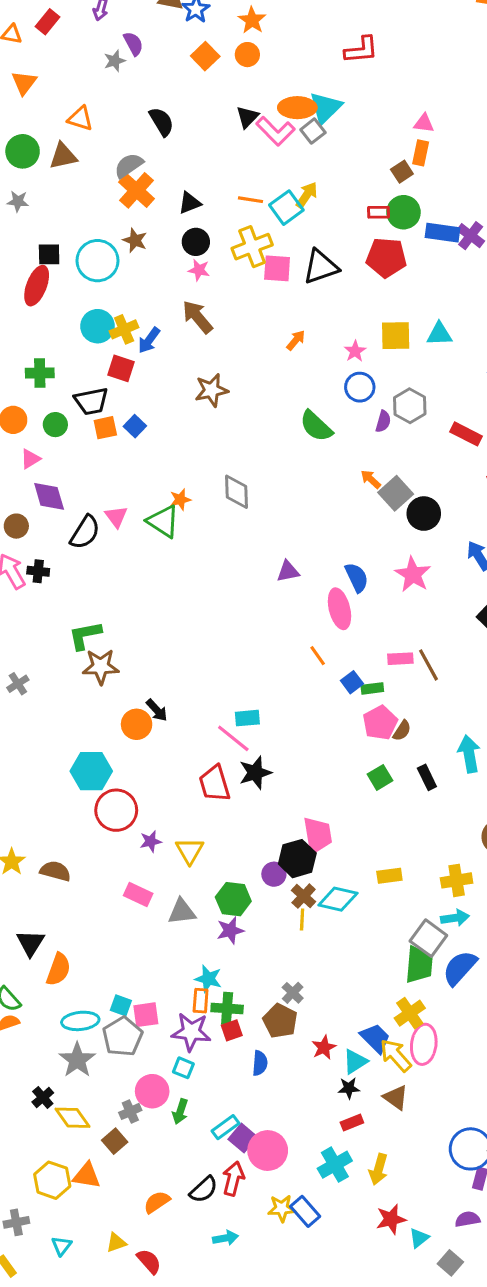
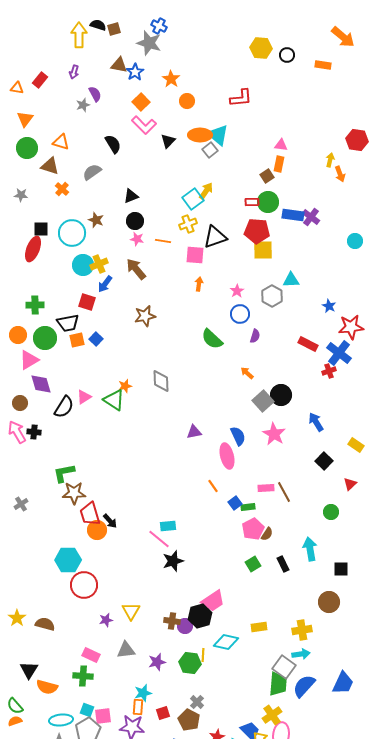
orange circle: (247, 55) -> (187, 101), moved
cyan triangle: (325, 108) -> (218, 135), turned -35
pink L-shape: (275, 131) -> (144, 125), moved
green circle: (23, 151) -> (27, 148), moved
brown triangle: (63, 156) -> (50, 166), turned 30
orange cross: (137, 190) -> (62, 189), moved, size x0.6
orange line: (250, 200) -> (163, 241), moved
yellow cross: (252, 247) -> (188, 224), moved, size x0.7
pink square: (277, 268) -> (195, 255), moved
cyan circle: (97, 326) -> (83, 265), moved
yellow cross: (124, 329) -> (99, 264), moved
yellow square: (396, 336) -> (263, 250), moved
orange arrow: (296, 340) -> (199, 284), turned -32
gray hexagon: (410, 406) -> (272, 296), moved
green circle: (55, 425) -> (45, 338), size x1.5
pink triangle: (30, 459) -> (29, 360), size x1.5
gray square: (396, 493) -> (263, 401), moved
pink triangle: (116, 517) -> (84, 397), turned 35
red trapezoid: (215, 784) -> (90, 514), moved
pink trapezoid: (318, 835) -> (213, 601), turned 65
purple star: (151, 841) -> (106, 620), moved
pink rectangle: (138, 894) -> (91, 655), moved
brown cross: (304, 896) -> (172, 621), moved, turned -35
green hexagon: (233, 899) -> (190, 663), moved
orange semicircle: (58, 969) -> (47, 687), turned 85
cyan star: (208, 979) -> (143, 693), turned -30
green cross: (227, 1008) -> (83, 676), moved
red square: (232, 1030) -> (163, 713), moved

